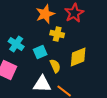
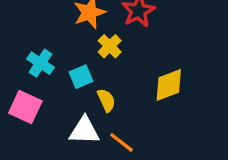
yellow cross: (57, 34) -> (110, 46), turned 32
yellow diamond: (78, 57) -> (169, 85), moved

